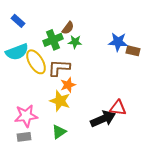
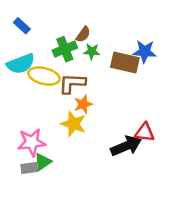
brown rectangle: (133, 51) -> (125, 63), moved, size x1.6
yellow ellipse: (36, 62) -> (44, 76), turned -45
green triangle: (59, 132) -> (43, 162), moved

